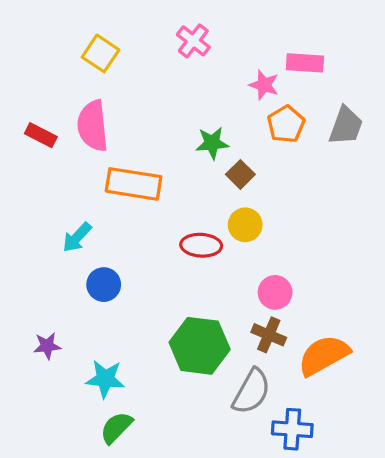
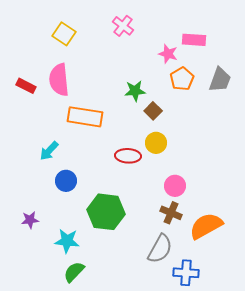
green hexagon: (200, 346) -> (106, 212), moved

